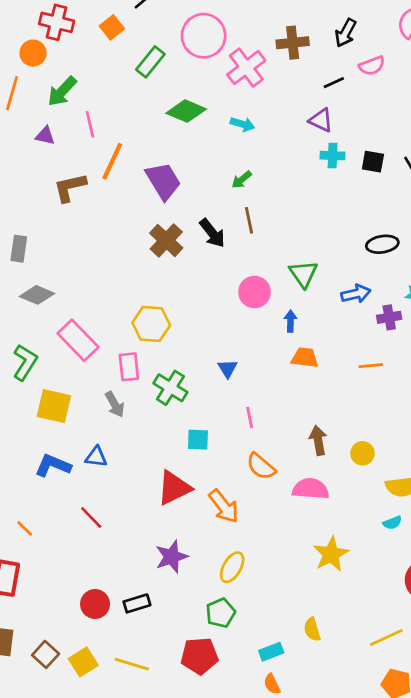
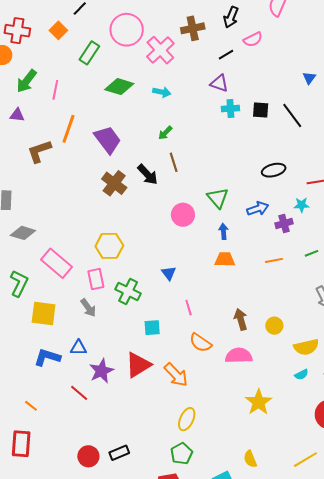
pink line: (90, 124) -> (55, 90), moved, turned 30
blue arrow: (290, 321) -> (223, 231), moved
purple star: (172, 557) -> (101, 371), moved

